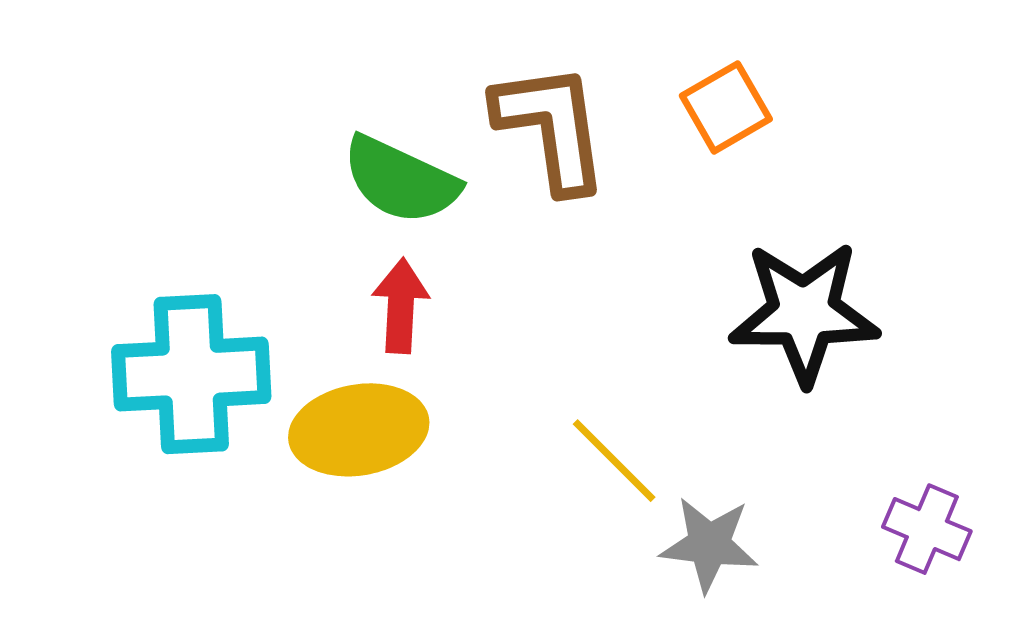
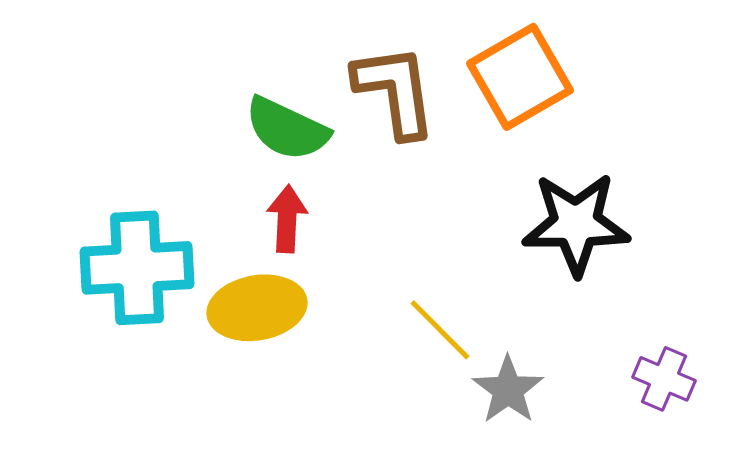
orange square: (726, 107) -> (520, 77), size x1.6
gray star: (709, 544) -> (508, 390), turned 30

